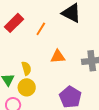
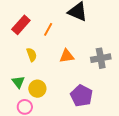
yellow semicircle: (26, 68) -> (32, 55), moved

